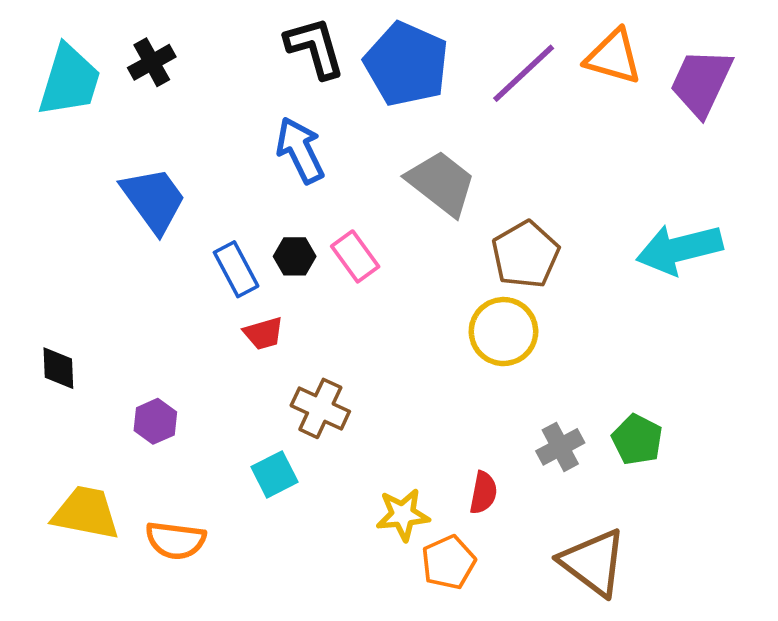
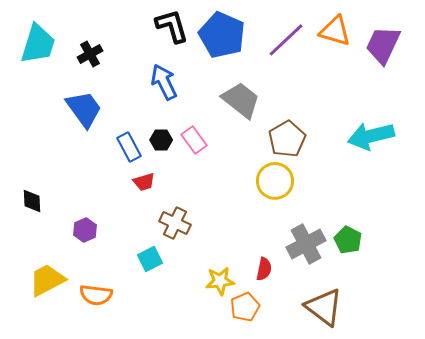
black cross: (152, 62) -> (90, 54), moved
gray cross: (560, 447) -> (306, 244), size x1.5
yellow trapezoid: (86, 513) -> (47, 280), turned -39

